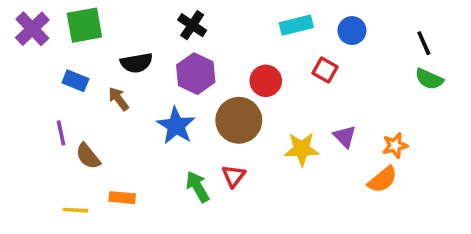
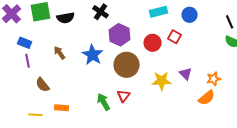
black semicircle: (136, 63) -> (66, 18), moved
purple hexagon: (196, 74) -> (120, 35), moved
blue rectangle: (75, 81) -> (25, 43), moved
red circle: (266, 81) -> (153, 43), moved
blue star: (176, 126) -> (93, 55), moved
purple line: (61, 133) -> (28, 61), moved

